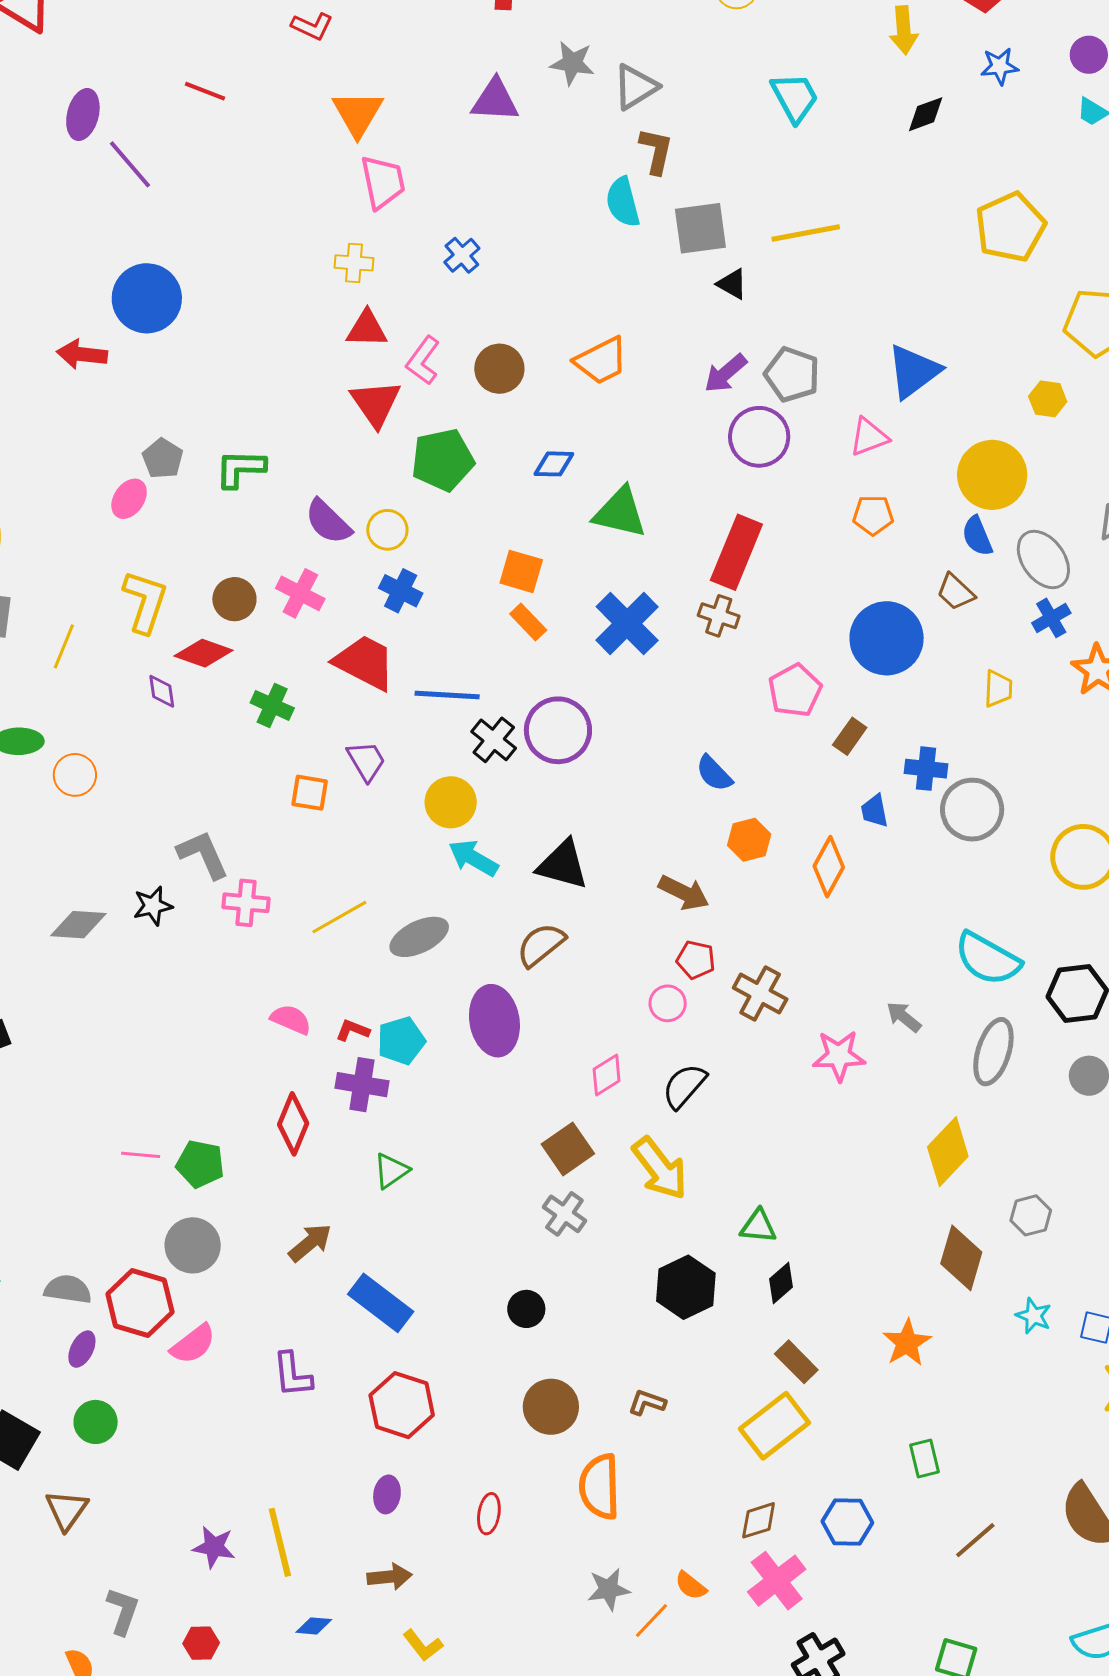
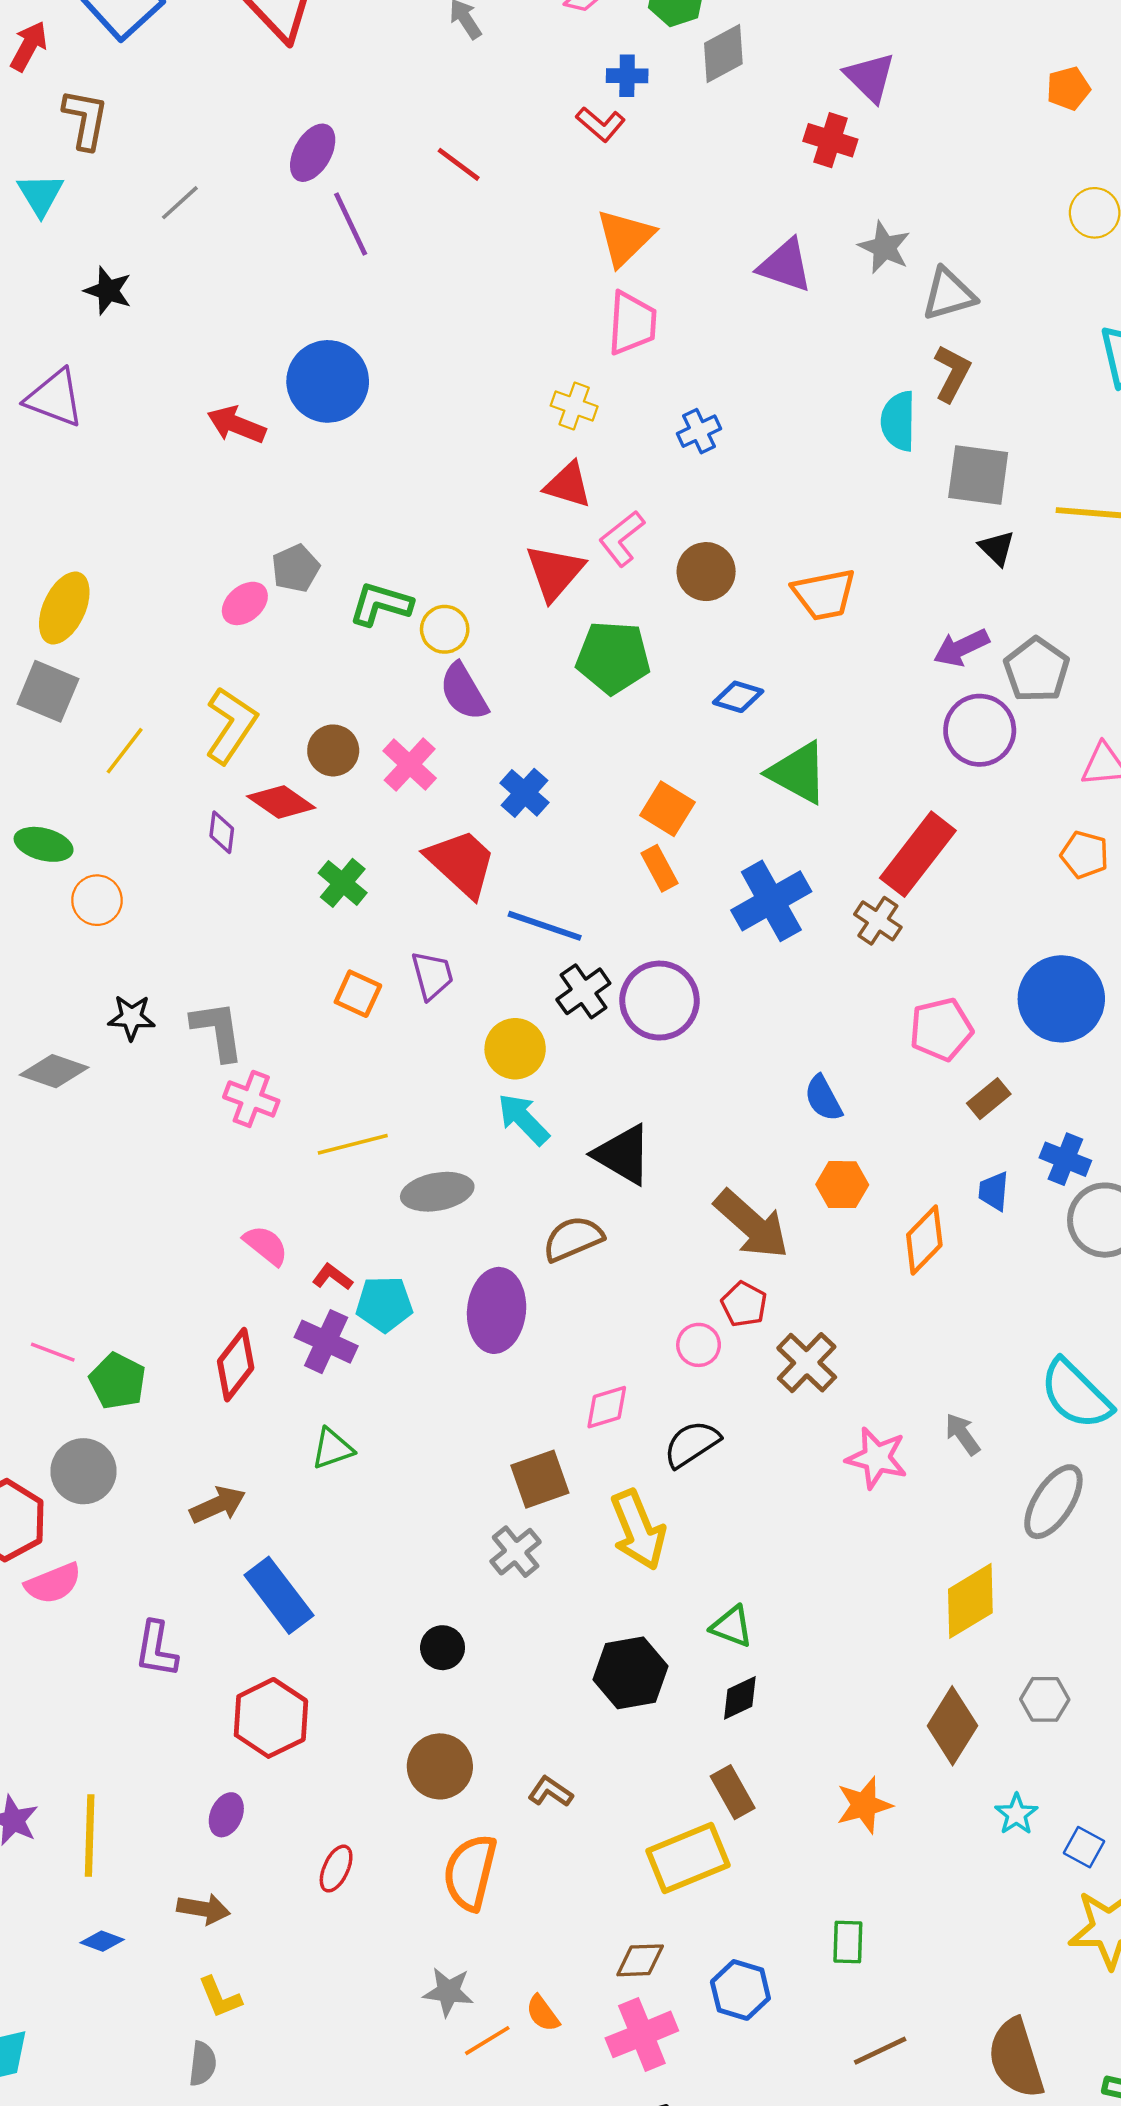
yellow circle: (387, 530) -> (445, 629), moved
brown arrow: (684, 893) -> (752, 1224), size x1.4
black star: (153, 906) -> (131, 1017), moved

